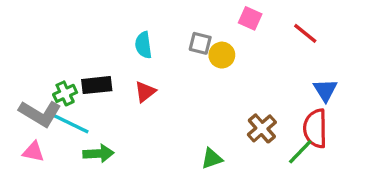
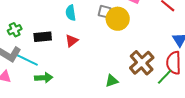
yellow circle: (222, 55) -> (118, 19), size x1.5
green cross: (65, 93) -> (15, 30), moved
brown cross: (262, 128) -> (142, 63), size x1.4

